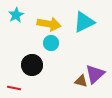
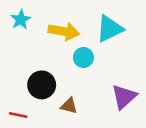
cyan circle: (51, 43) -> (83, 57), moved
brown triangle: (81, 81) -> (69, 106), moved

